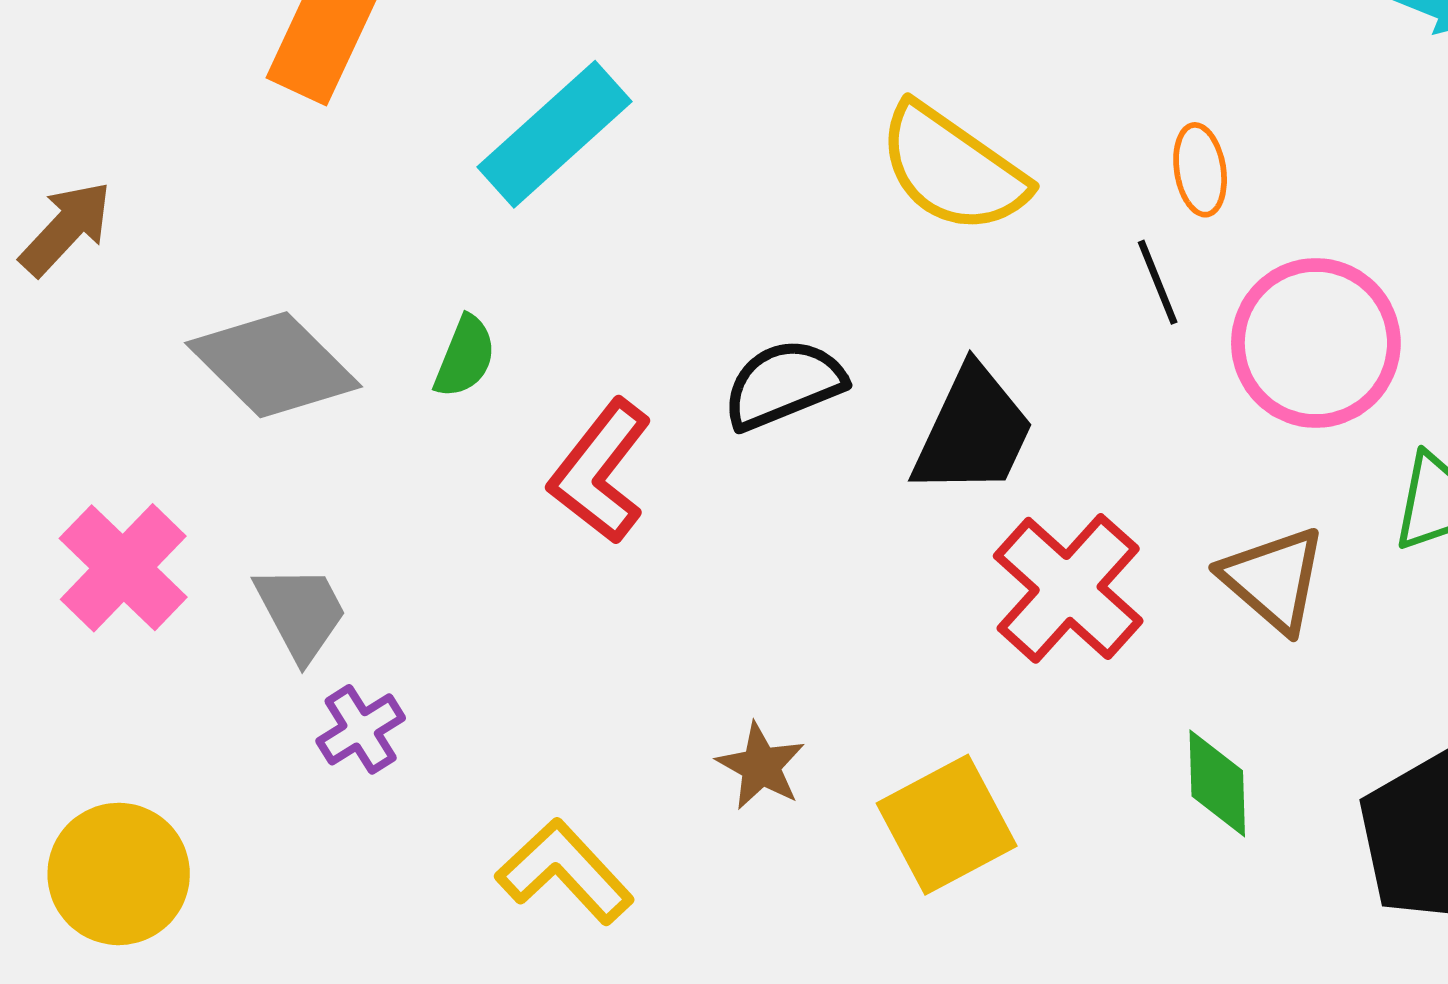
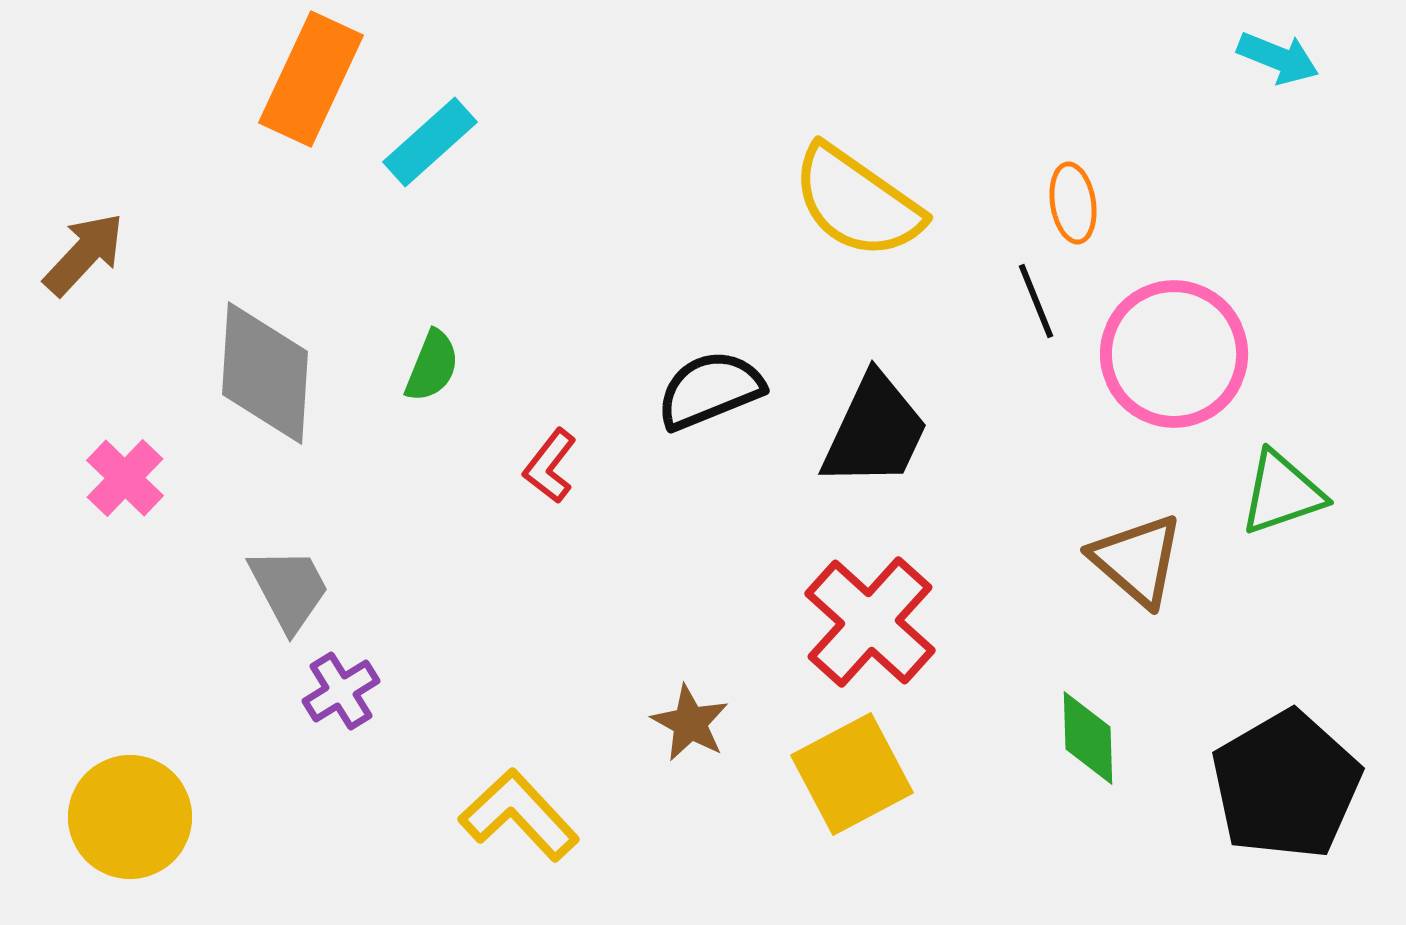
cyan rectangle: (554, 134) -> (430, 142), moved, size x0.7
gray diamond: (273, 365) -> (265, 373), turned 49
red L-shape: (600, 471) -> (550, 466), size x0.6
pink cross: (123, 568) -> (125, 478), moved, size x0.7
red cross: (1068, 588) -> (870, 622), moved

